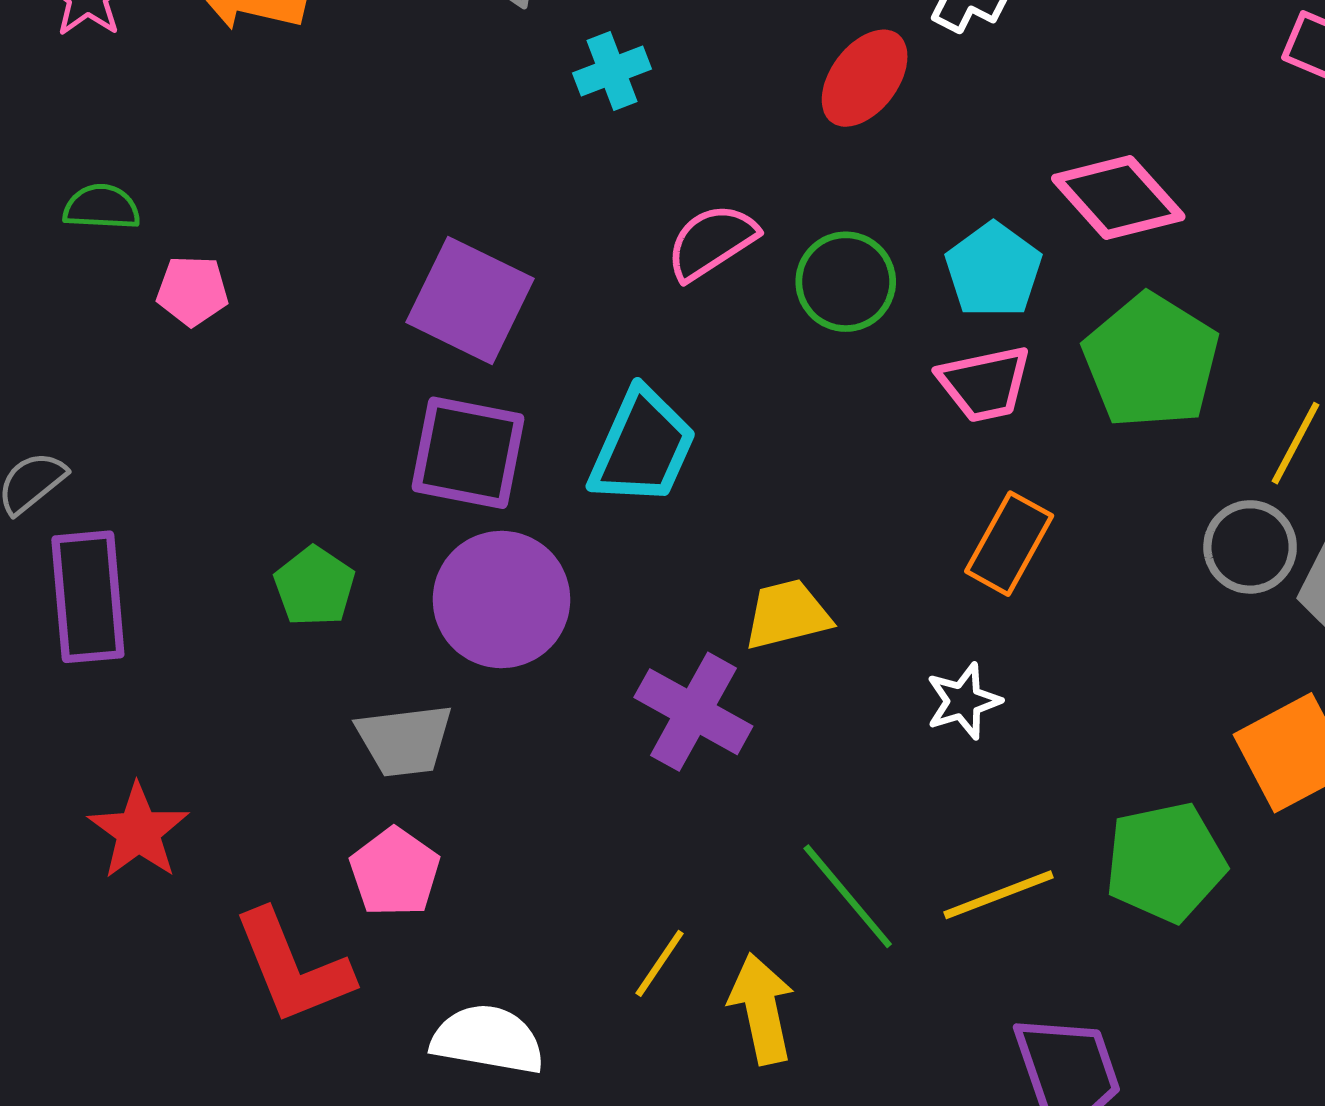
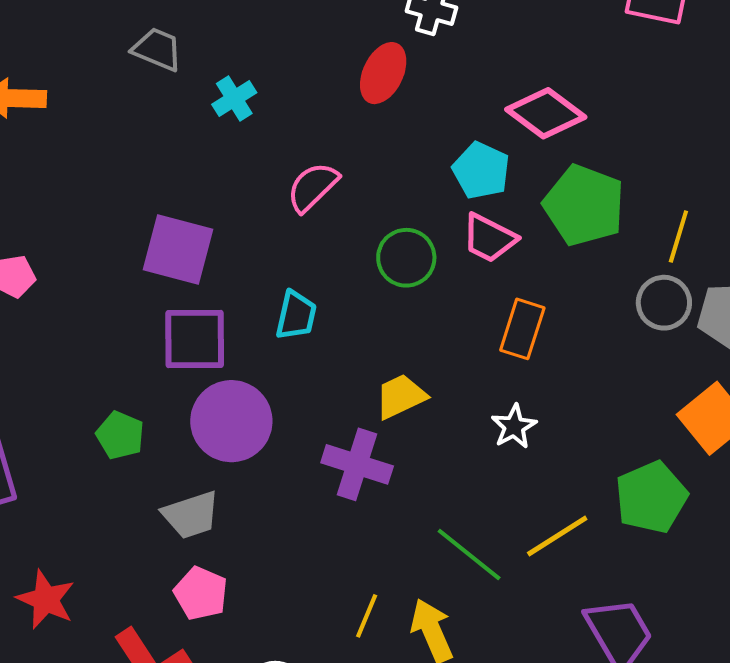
green circle: (846, 282) -> (406, 258), moved
pink trapezoid: (984, 384) -> (489, 238), turned 50
cyan trapezoid: (642, 447) -> (296, 315), size x0.7

